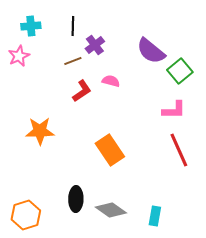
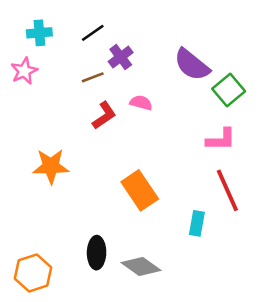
black line: (73, 26) -> (93, 33), turned 54
cyan rectangle: (155, 216) -> (197, 223), moved

